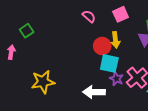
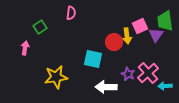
pink square: (121, 14) -> (140, 26), moved
pink semicircle: (89, 16) -> (71, 13), moved, turned 56
cyan square: (109, 63) -> (93, 59), moved

